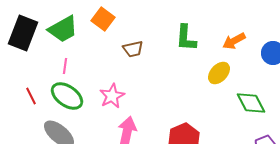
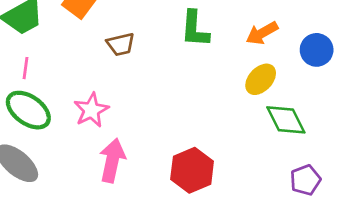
yellow ellipse: (219, 73) -> (261, 79), moved

